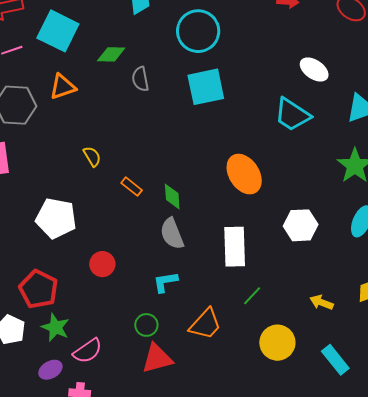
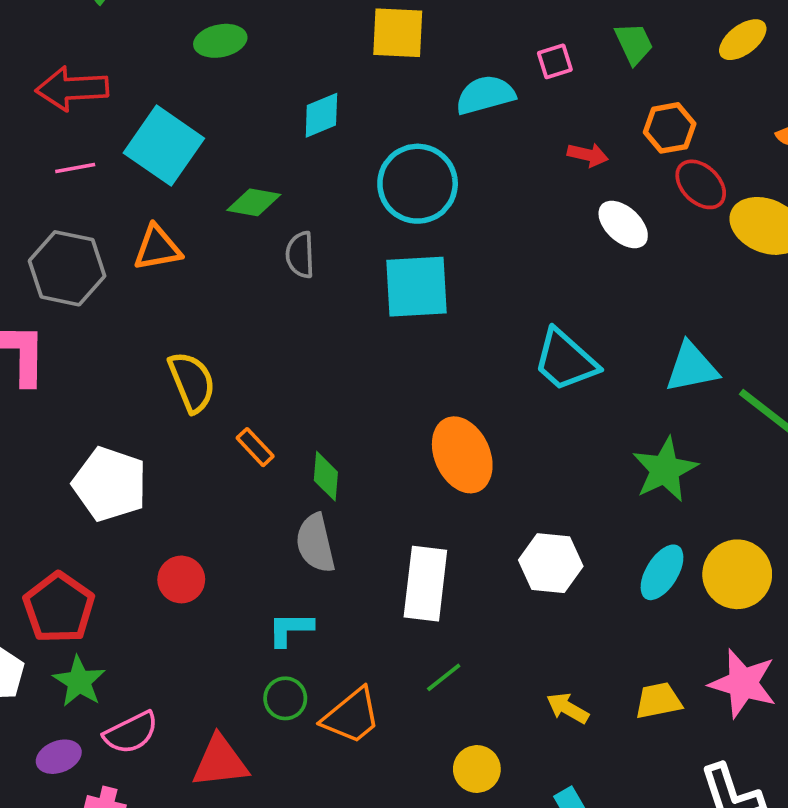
white ellipse: (314, 69) -> (623, 224), moved
yellow semicircle: (92, 156) -> (192, 382), size x1.6
green circle: (146, 325) -> (285, 698), moved
yellow circle: (277, 343) -> (477, 769), size x0.7
red triangle: (157, 359) -> (220, 762), moved

